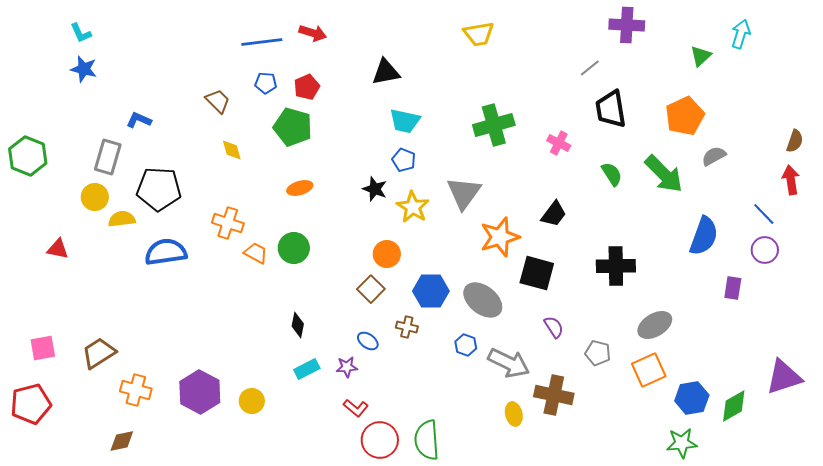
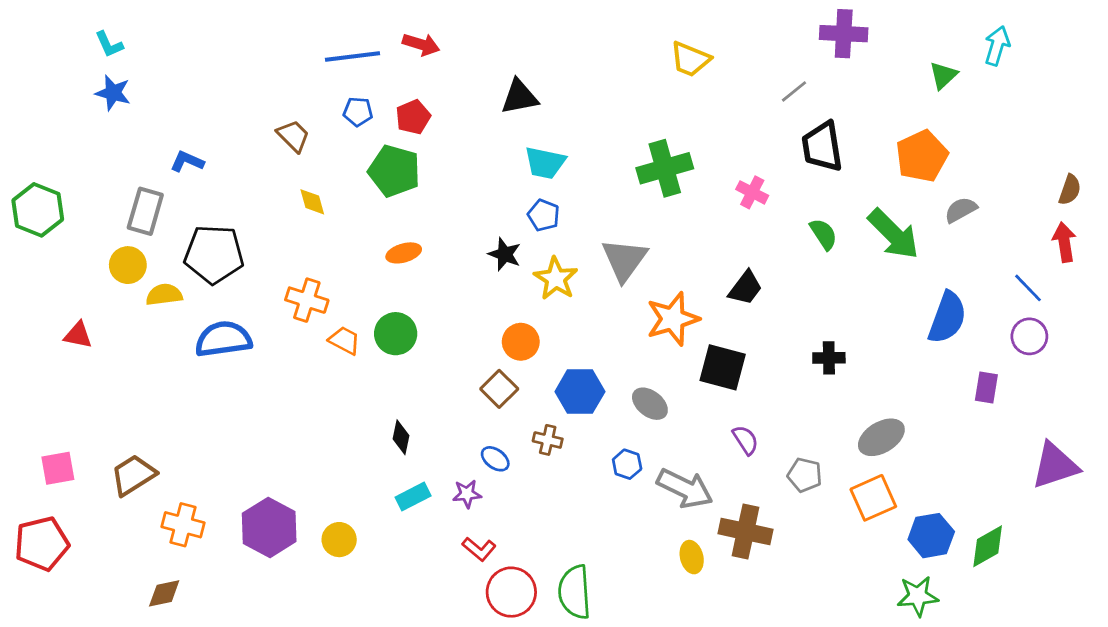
yellow trapezoid: (479, 34) -> (690, 59), moved, turned 32
black cross: (616, 266) -> (829, 358), size x0.6
gray ellipse: (483, 300) -> (650, 404), size x0.7
purple triangle: (784, 377) -> (1055, 466), moved

